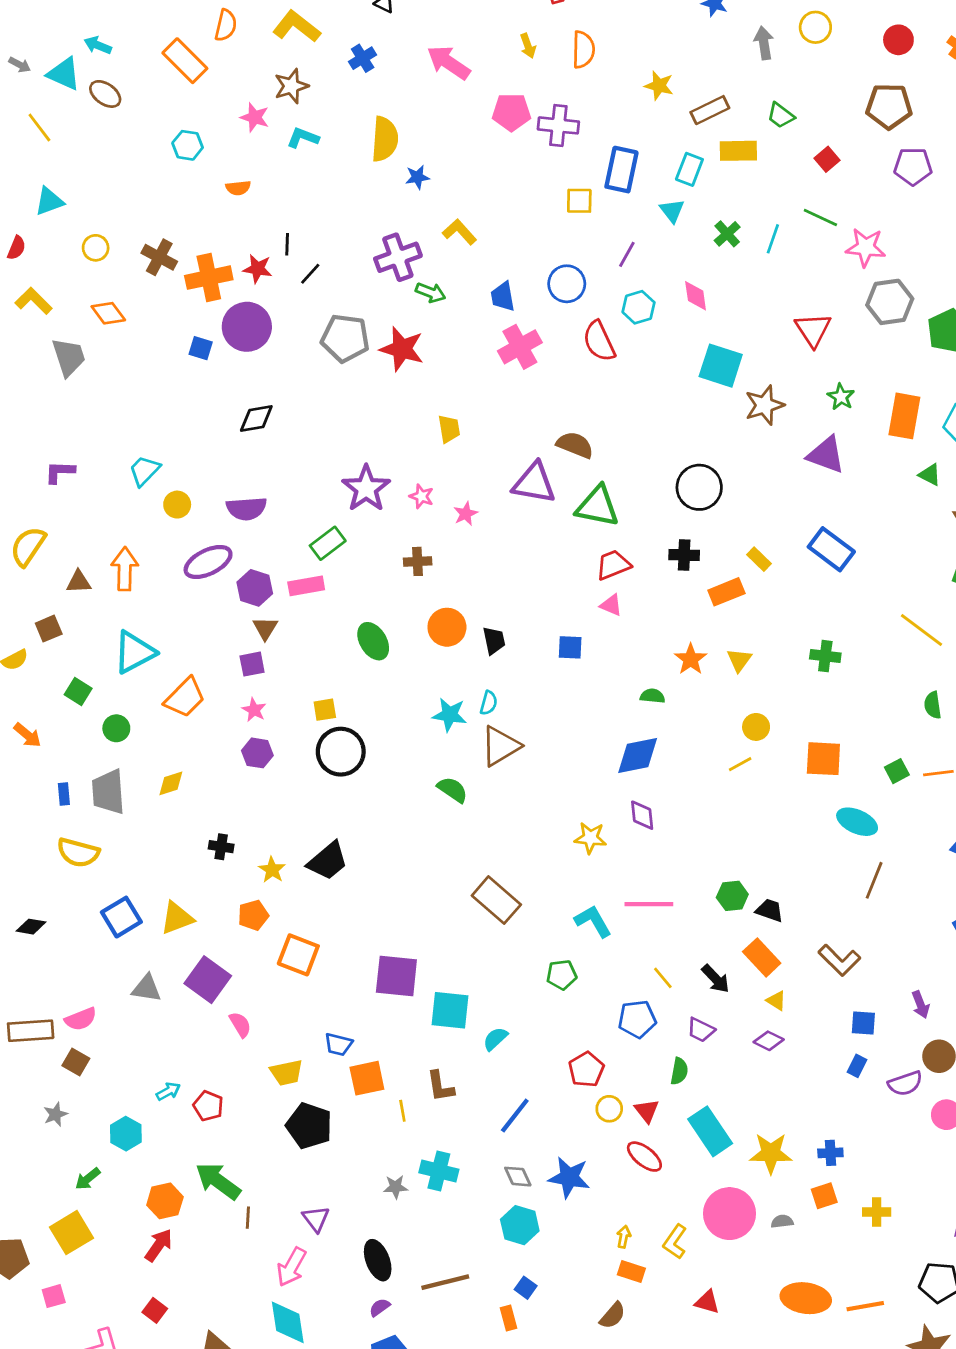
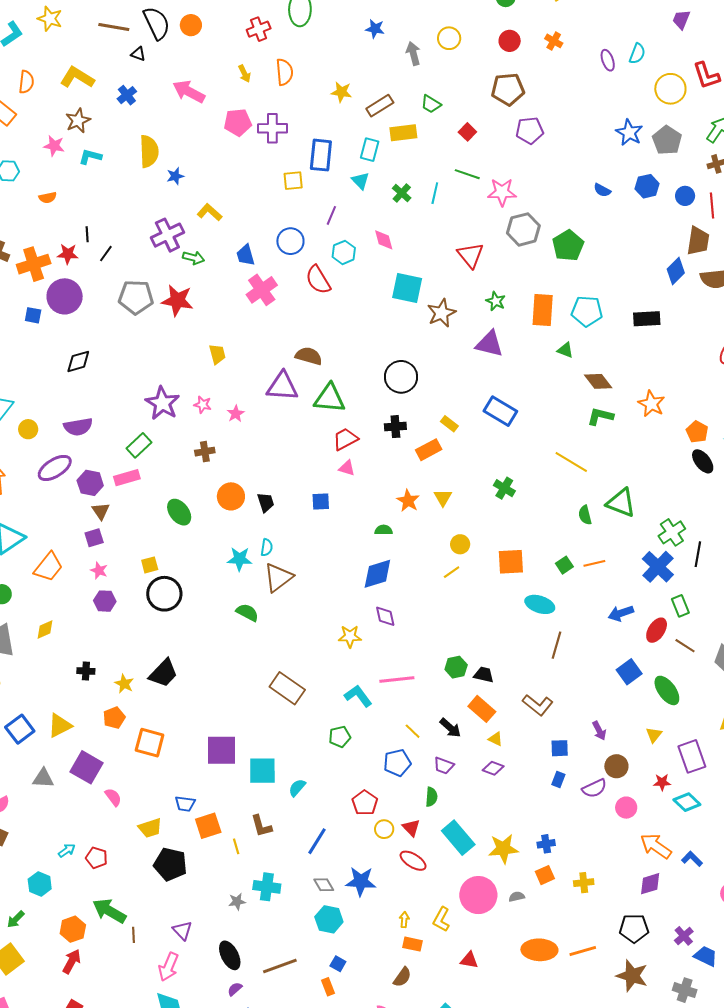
green cross: (825, 656) -> (504, 488), turned 30

